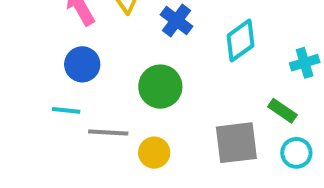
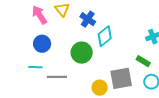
cyan diamond: (240, 41) -> (105, 36), moved
yellow circle: (154, 153) -> (100, 88), moved

